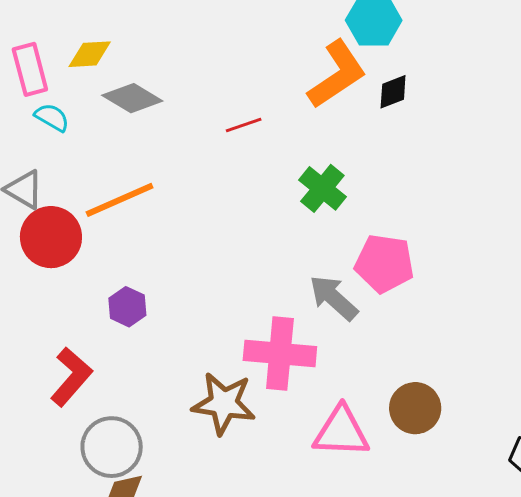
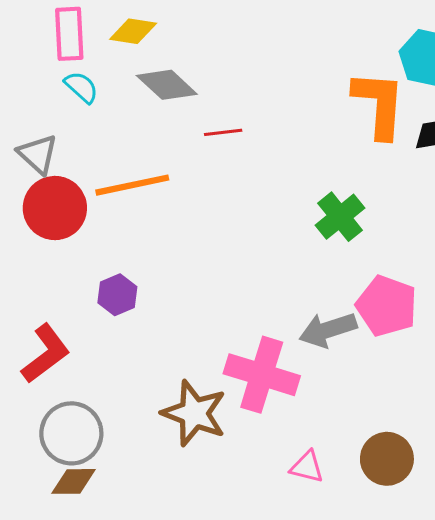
orange L-shape: (337, 74) -> (379, 104), turned -64
red line: (244, 125) -> (223, 132), moved
gray arrow: (334, 298) -> (328, 330), turned -72
pink triangle: (341, 432) -> (307, 467), size x0.6

